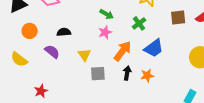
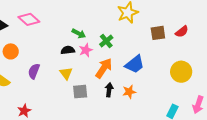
green arrow: (107, 14) -> (79, 34), moved
green cross: (139, 23) -> (106, 41), moved
black semicircle: (64, 32) -> (68, 50), moved
purple semicircle: (52, 52) -> (34, 71), turned -105

